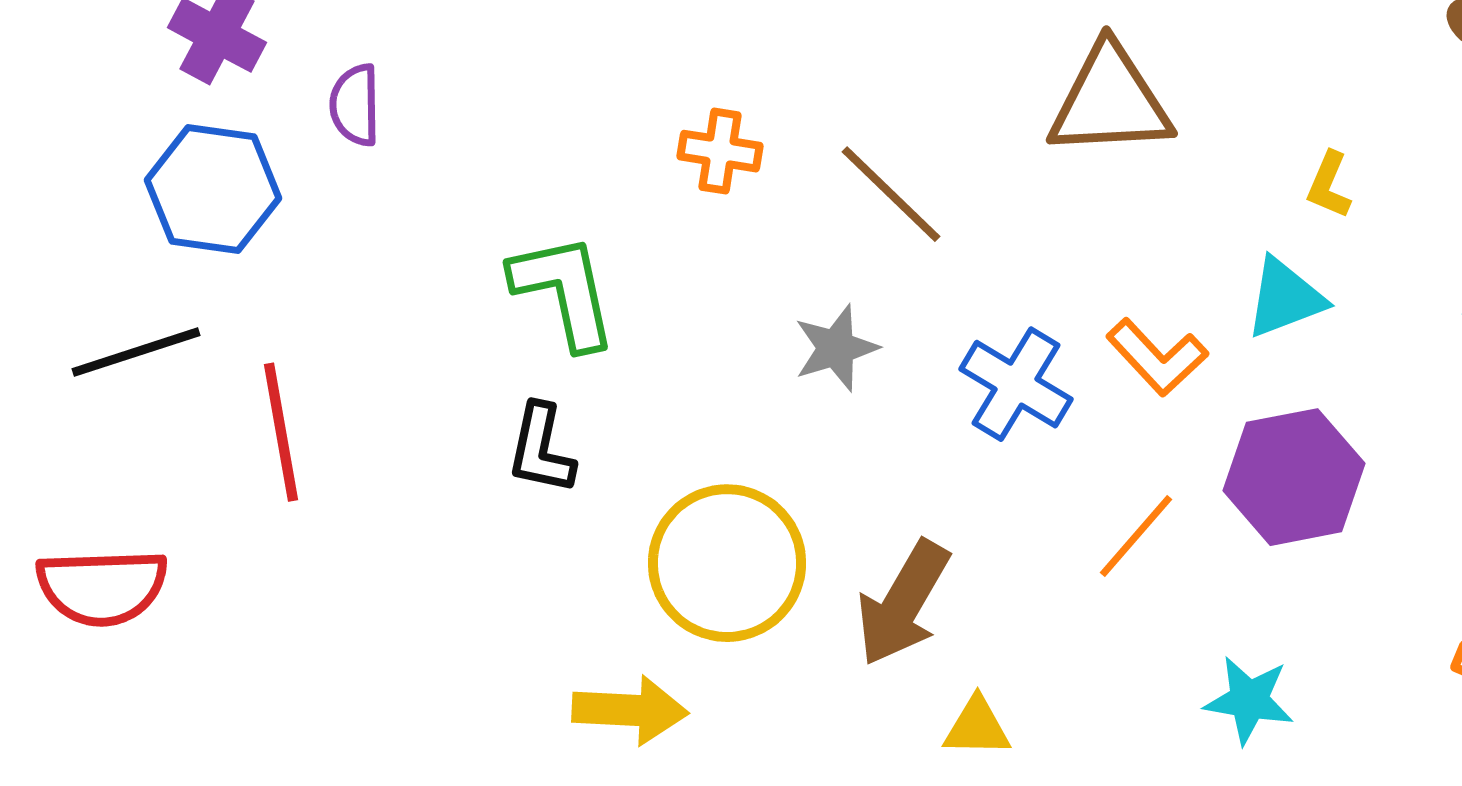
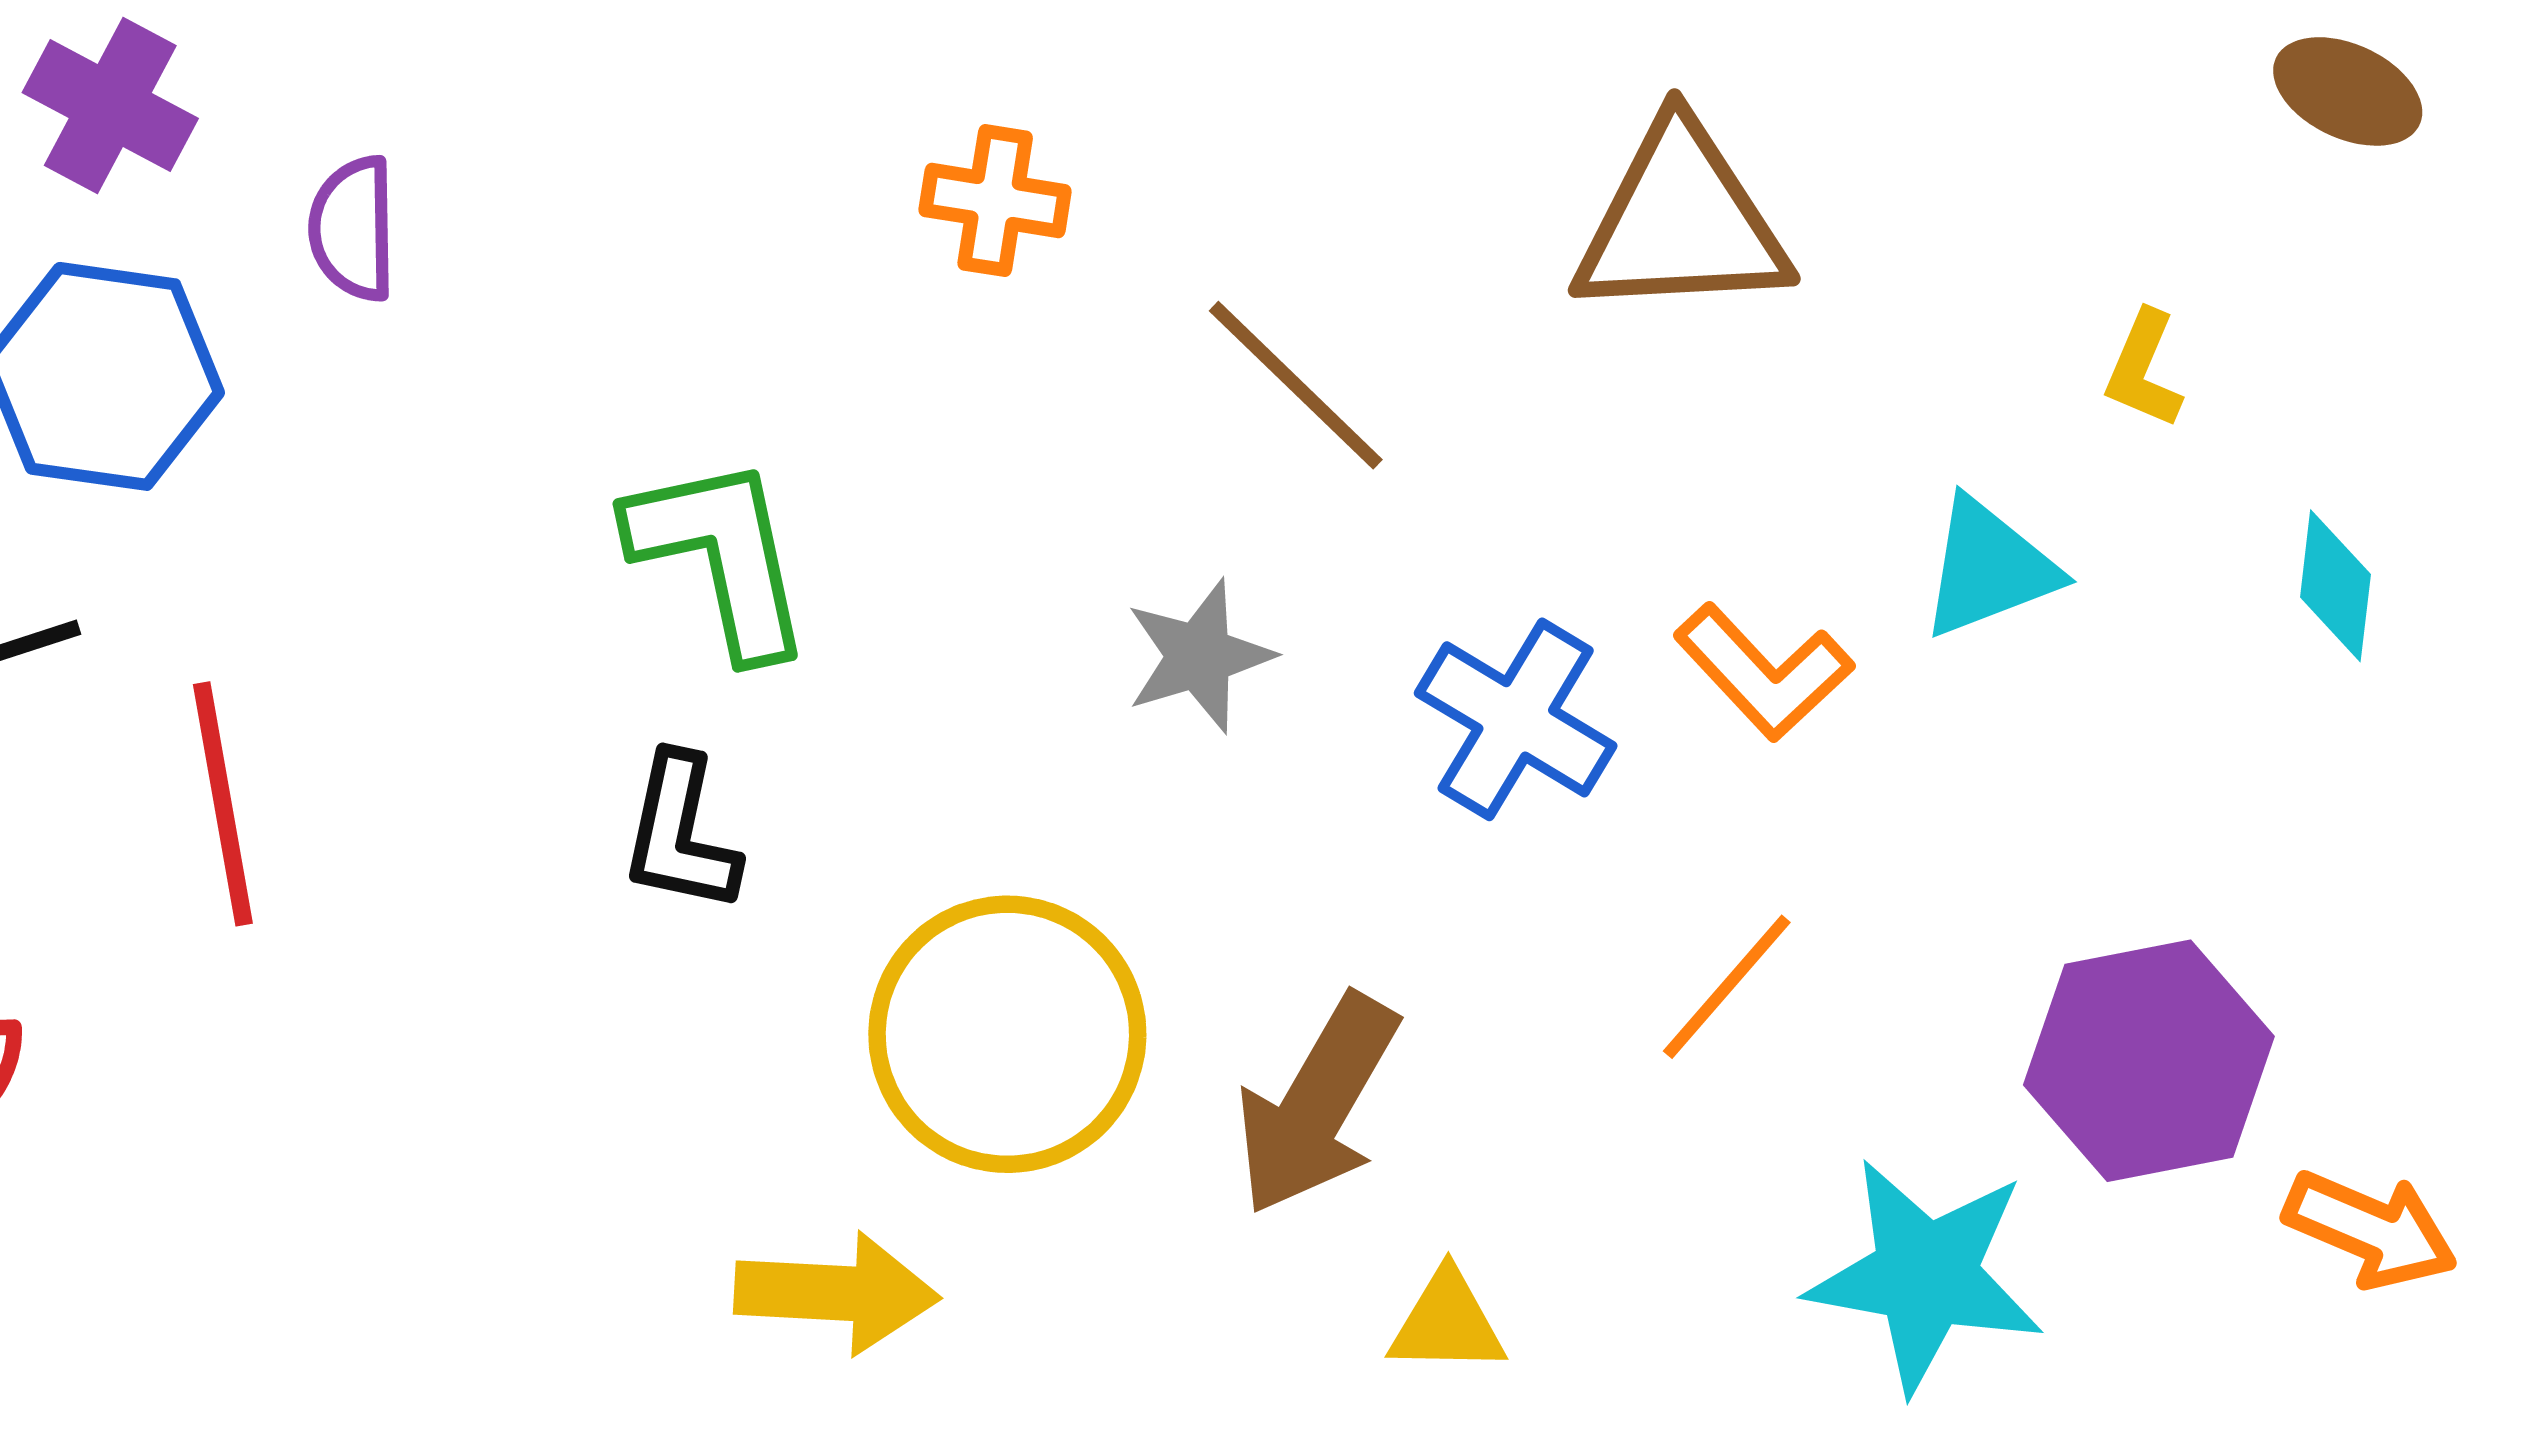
orange cross: (720, 151) -> (995, 201), moved
yellow L-shape: (1329, 185) -> (2144, 369), moved
purple hexagon: (1294, 477) -> (2149, 1061), moved
cyan star: (1249, 700) -> (1926, 1275), size x1.5

